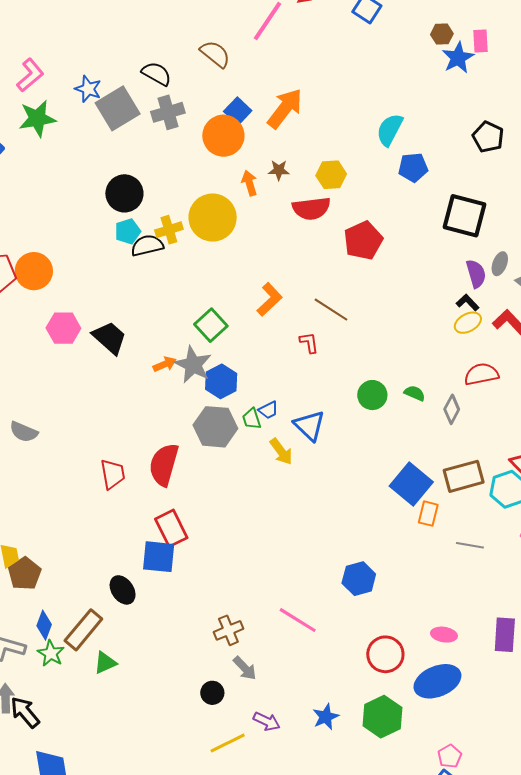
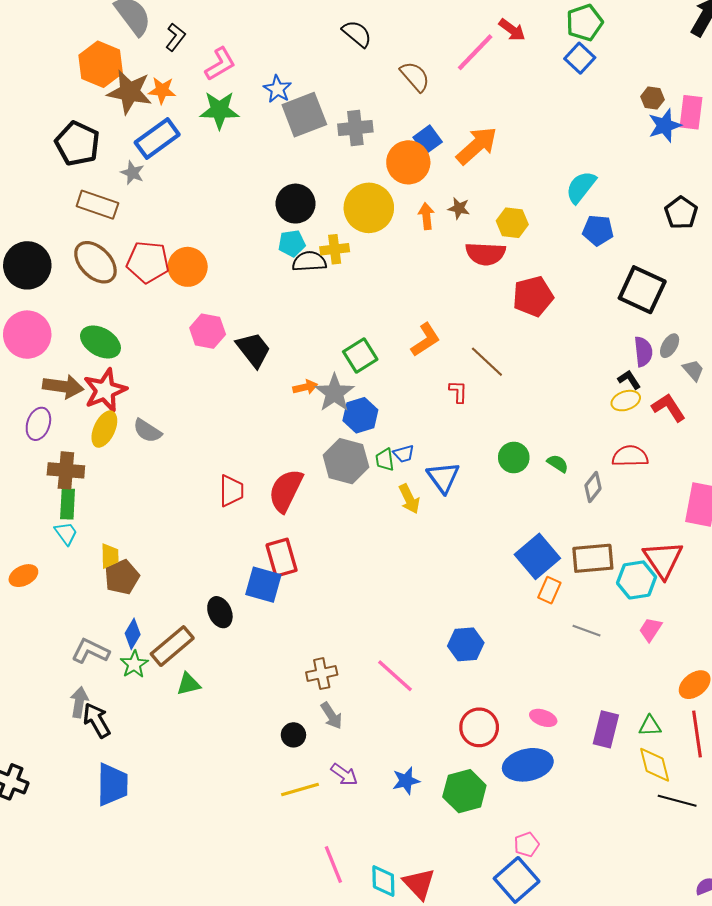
pink rectangle: (481, 41) -> (691, 112), size x1.4
black semicircle: (157, 74) -> (357, 34), moved
yellow circle: (213, 218) -> (369, 208), moved

